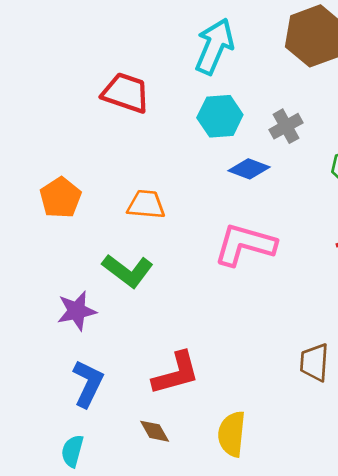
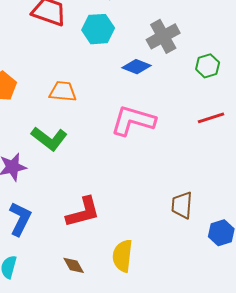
cyan hexagon: (220, 116) -> (98, 29), moved
gray cross: (286, 126) -> (163, 36), size x1.4
brown diamond: (155, 431) -> (74, 265), moved

